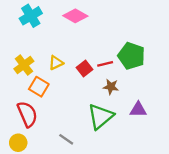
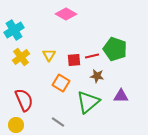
cyan cross: (31, 16) -> (14, 30), moved
yellow triangle: (56, 63) -> (49, 55), turned -32
red square: (84, 68) -> (74, 60), turned 32
orange square: (39, 87) -> (61, 83), moved

